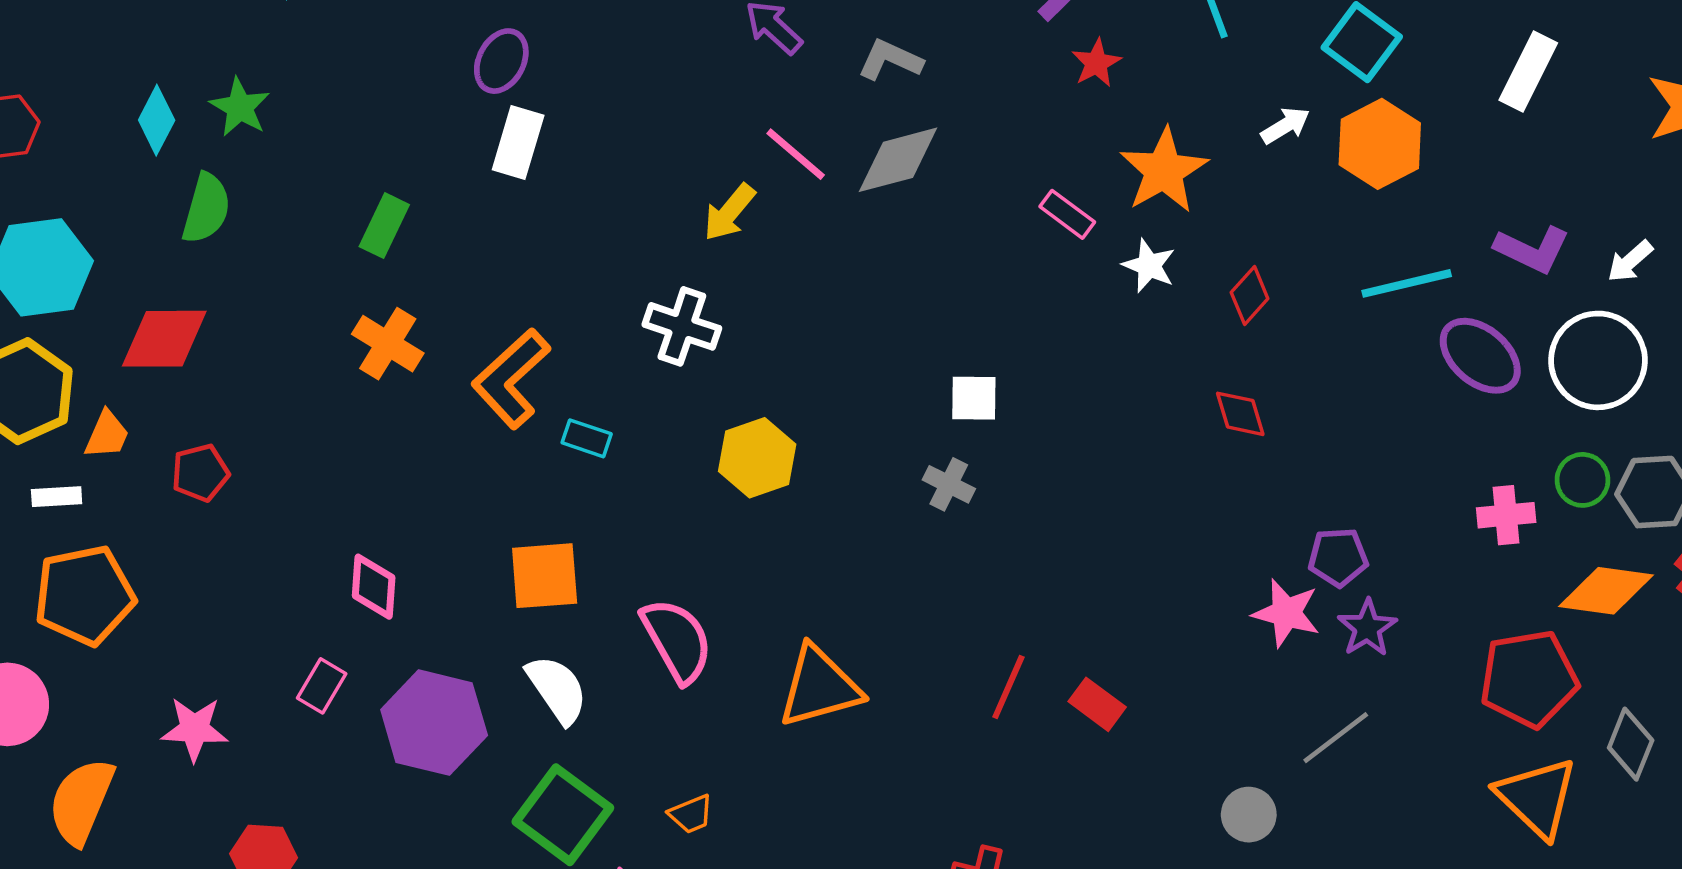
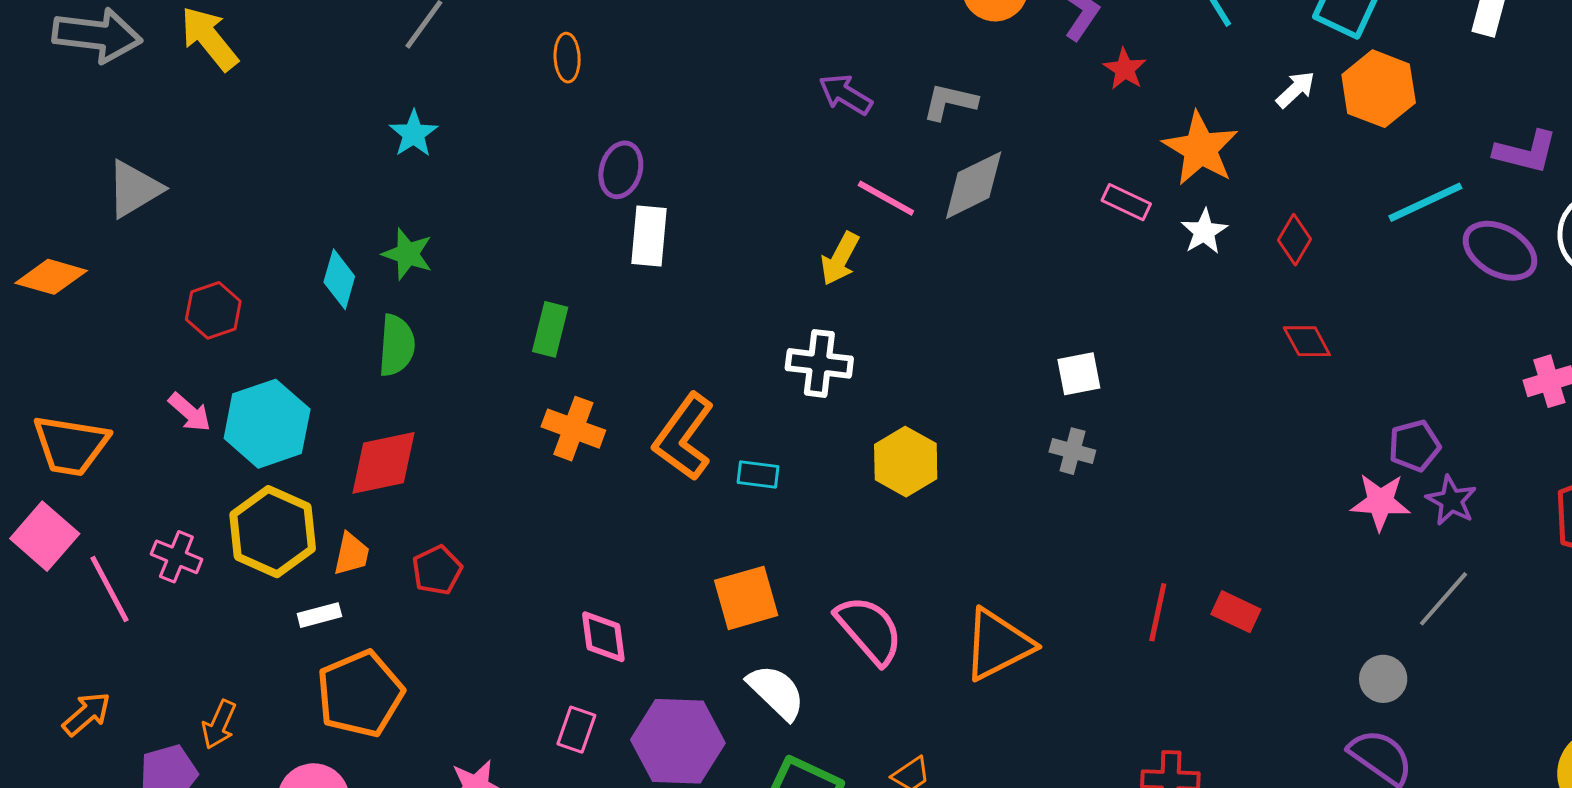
white star: (1149, 266) -> (1204, 232), turned 30

